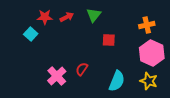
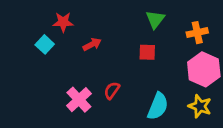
green triangle: (94, 15) -> (155, 19), moved
red arrow: (67, 17) -> (92, 44), moved

